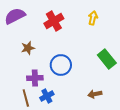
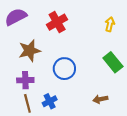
yellow arrow: (93, 18) -> (110, 24), moved
brown star: (28, 48) -> (30, 51), size x1.5
purple cross: (35, 78) -> (25, 80), moved

